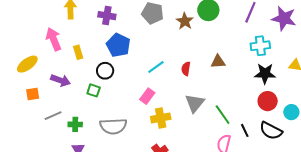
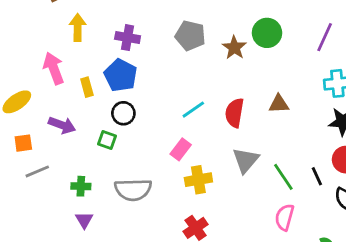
blue pentagon: (118, 45) -> (121, 75), moved
red semicircle: (186, 69) -> (235, 113), size x1.5
gray line: (53, 116) -> (37, 171), moved
black line: (245, 130) -> (317, 176), moved

